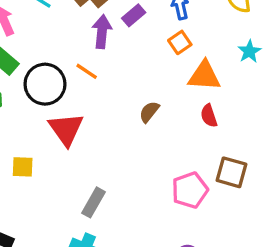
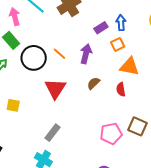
purple rectangle: (134, 15) -> (101, 28), moved
purple arrow: (102, 32) -> (86, 54), moved
red semicircle: (209, 116) -> (121, 89), moved
red triangle: (66, 129) -> (55, 89), moved

